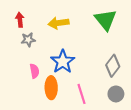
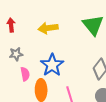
gray star: (28, 40) -> (16, 54), moved

